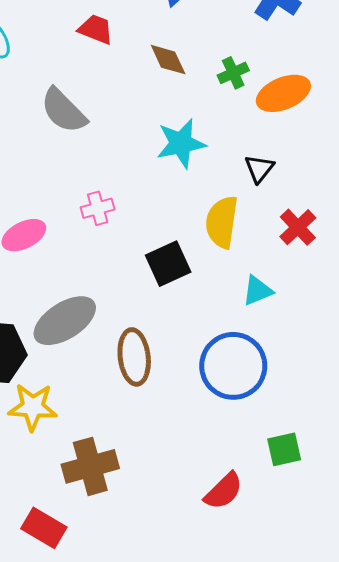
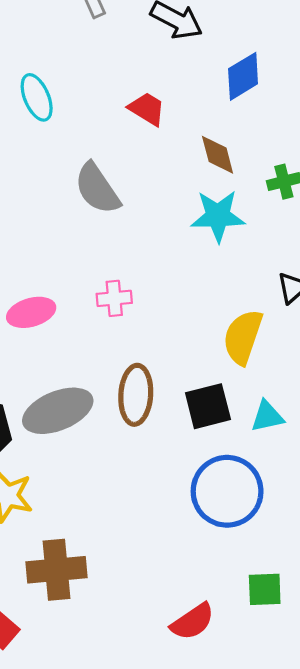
cyan star: (181, 143) -> (218, 216), moved
black square: (168, 264) -> (208, 406), moved
brown ellipse: (134, 357) -> (136, 395), moved

